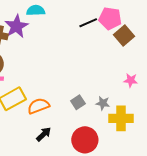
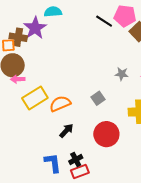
black line: (88, 23) -> (104, 21), turned 60
gray star: (103, 103) -> (122, 74), moved

